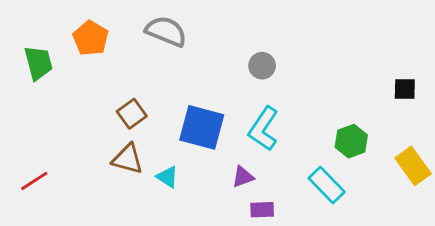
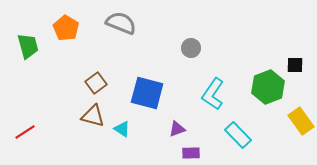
cyan L-shape: (263, 129) -> (213, 94), moved
green hexagon: (351, 141) -> (268, 87), moved, size x1.4

